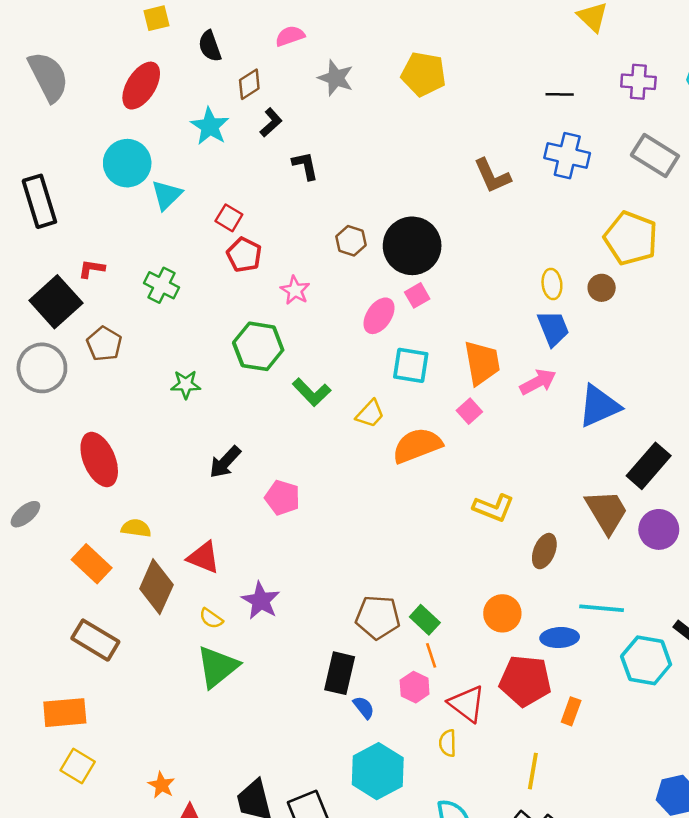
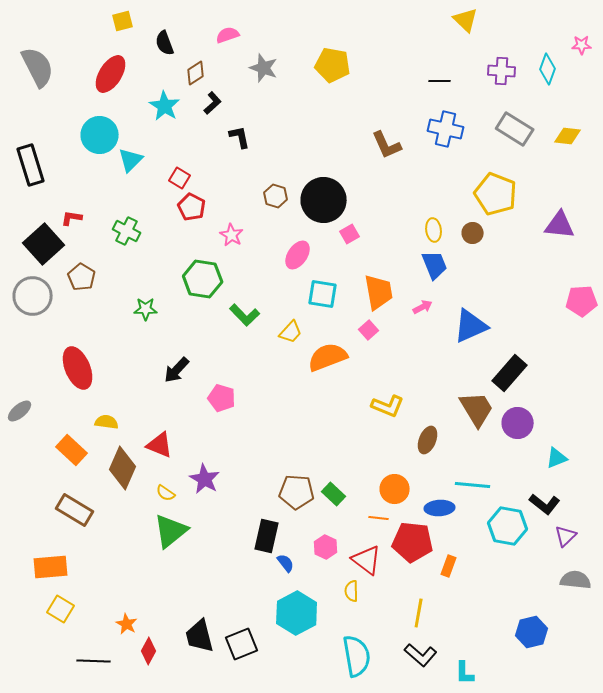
pink square: (417, 295) -> (350, 234), moved
pink arrow: (538, 382) -> (423, 307), size x0.7
orange line: (431, 655) -> (379, 518), moved, turned -66

